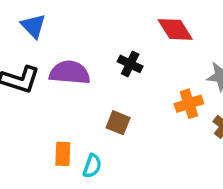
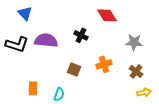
orange cross: (189, 104) -> (104, 64), moved
orange rectangle: (63, 154) -> (33, 88), moved

